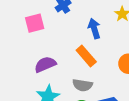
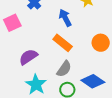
gray semicircle: (82, 85) -> (64, 69), turned -54

